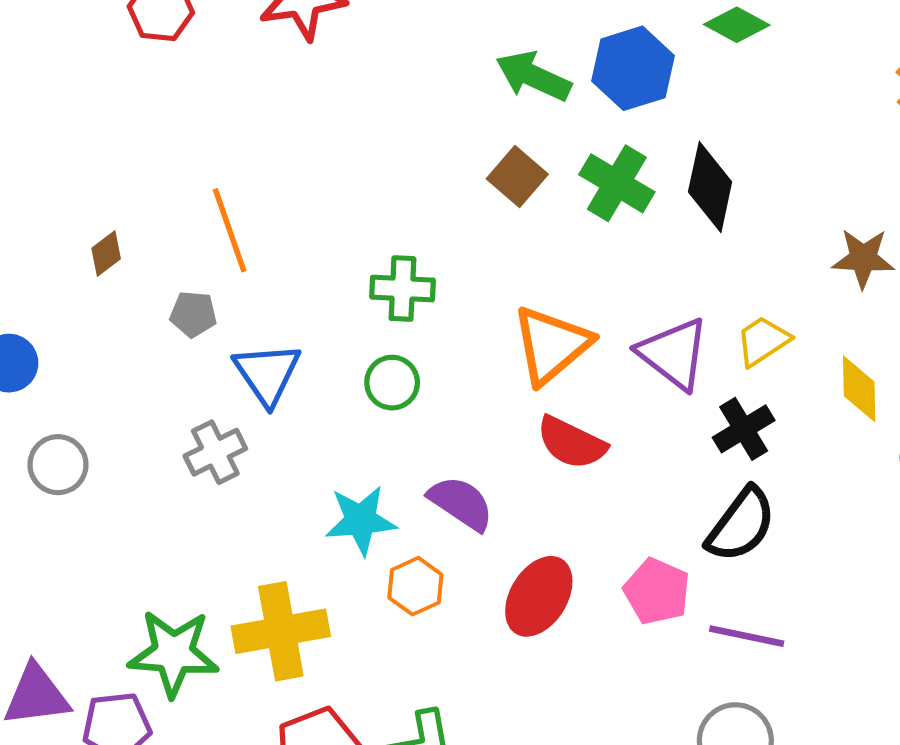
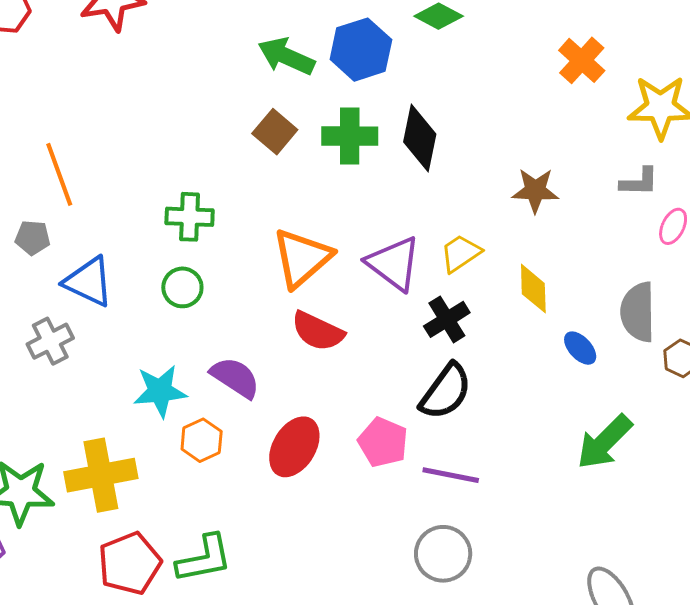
green cross: (617, 183) -> (350, 136), turned -30
blue triangle: (267, 374) -> (89, 282), turned -30

